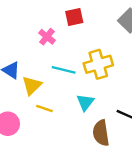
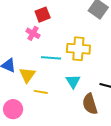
red square: (74, 17) -> (43, 15), moved
yellow cross: (98, 64) -> (78, 49), turned 30

